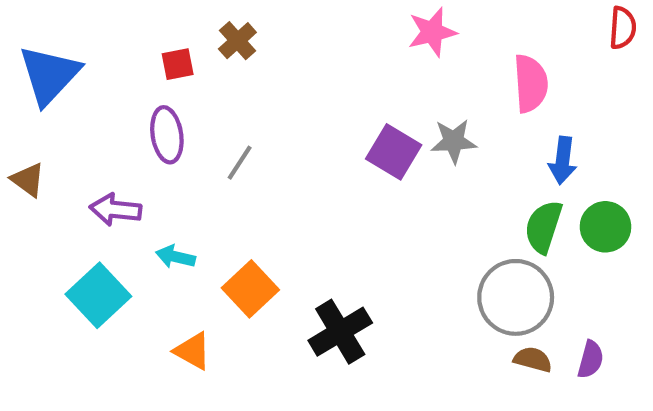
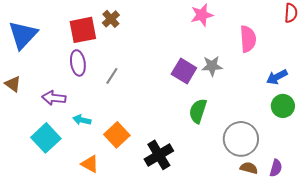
red square: (178, 64) -> (83, 30), size x1.8
blue arrow: (563, 160) -> (277, 77), moved, turned 55
green semicircle: (543, 227) -> (198, 111), moved

